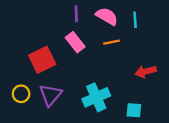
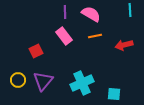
cyan line: (135, 20) -> (130, 10), moved
red square: (42, 60) -> (36, 51), size x0.6
red arrow: (146, 71) -> (124, 45), moved

